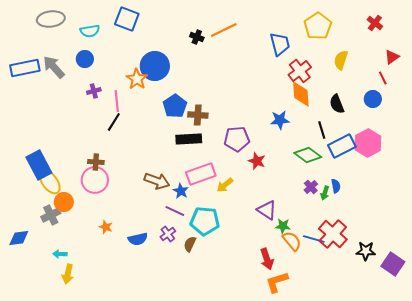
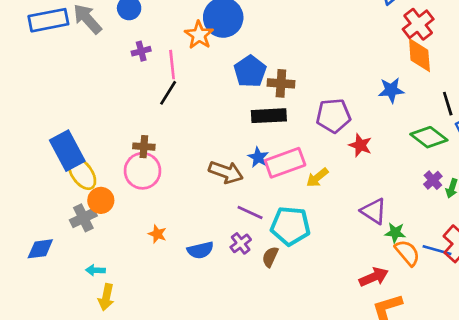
blue star: (181, 191) -> (258, 157), moved
red arrow: (267, 259) -> (374, 277), turned -95

